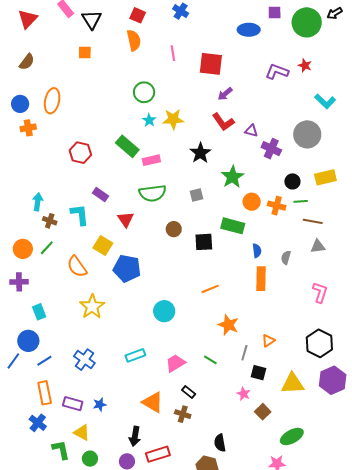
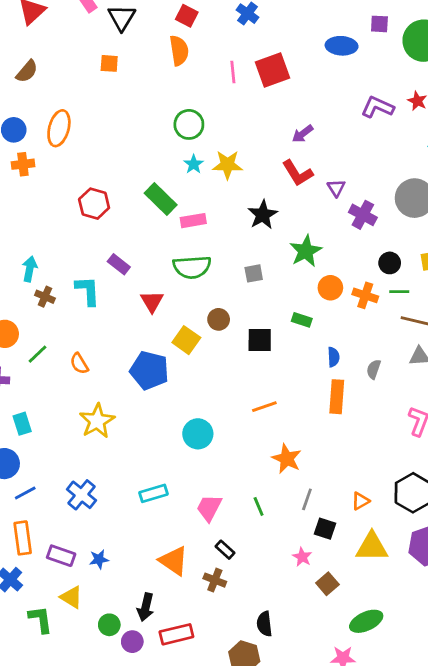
red square: (211, 64) -> (272, 70), moved, turned -30
purple triangle: (251, 131) -> (336, 188), turned 40
green rectangle: (233, 226) -> (302, 320), size x0.6
yellow square: (103, 245) -> (186, 340), moved
green line: (47, 248) -> (37, 354), moved
orange semicircle: (77, 267) -> (79, 364), size x0.7
orange triangle: (268, 341) -> (360, 501), moved
green line: (210, 360) -> (259, 506), turned 32
pink trapezoid: (175, 363) -> (209, 508), turned -35
green circle: (90, 459) -> (109, 625), moved

